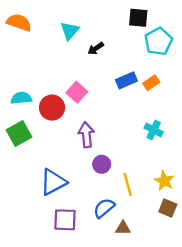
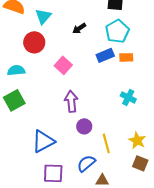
cyan triangle: (70, 31) -> (43, 16), moved
cyan pentagon: (158, 41) -> (117, 31), moved
orange rectangle: (151, 83) -> (126, 57), turned 32
red circle: (52, 108) -> (34, 42), moved

